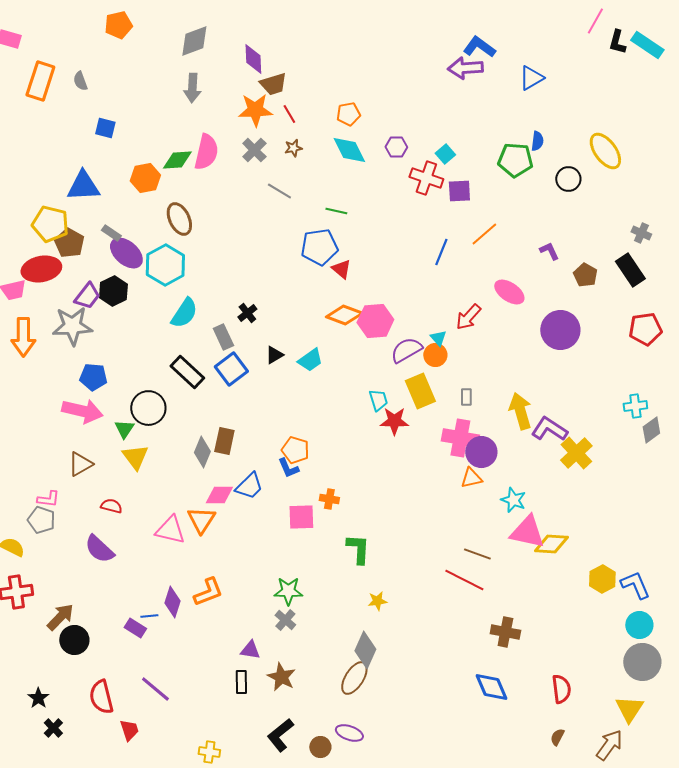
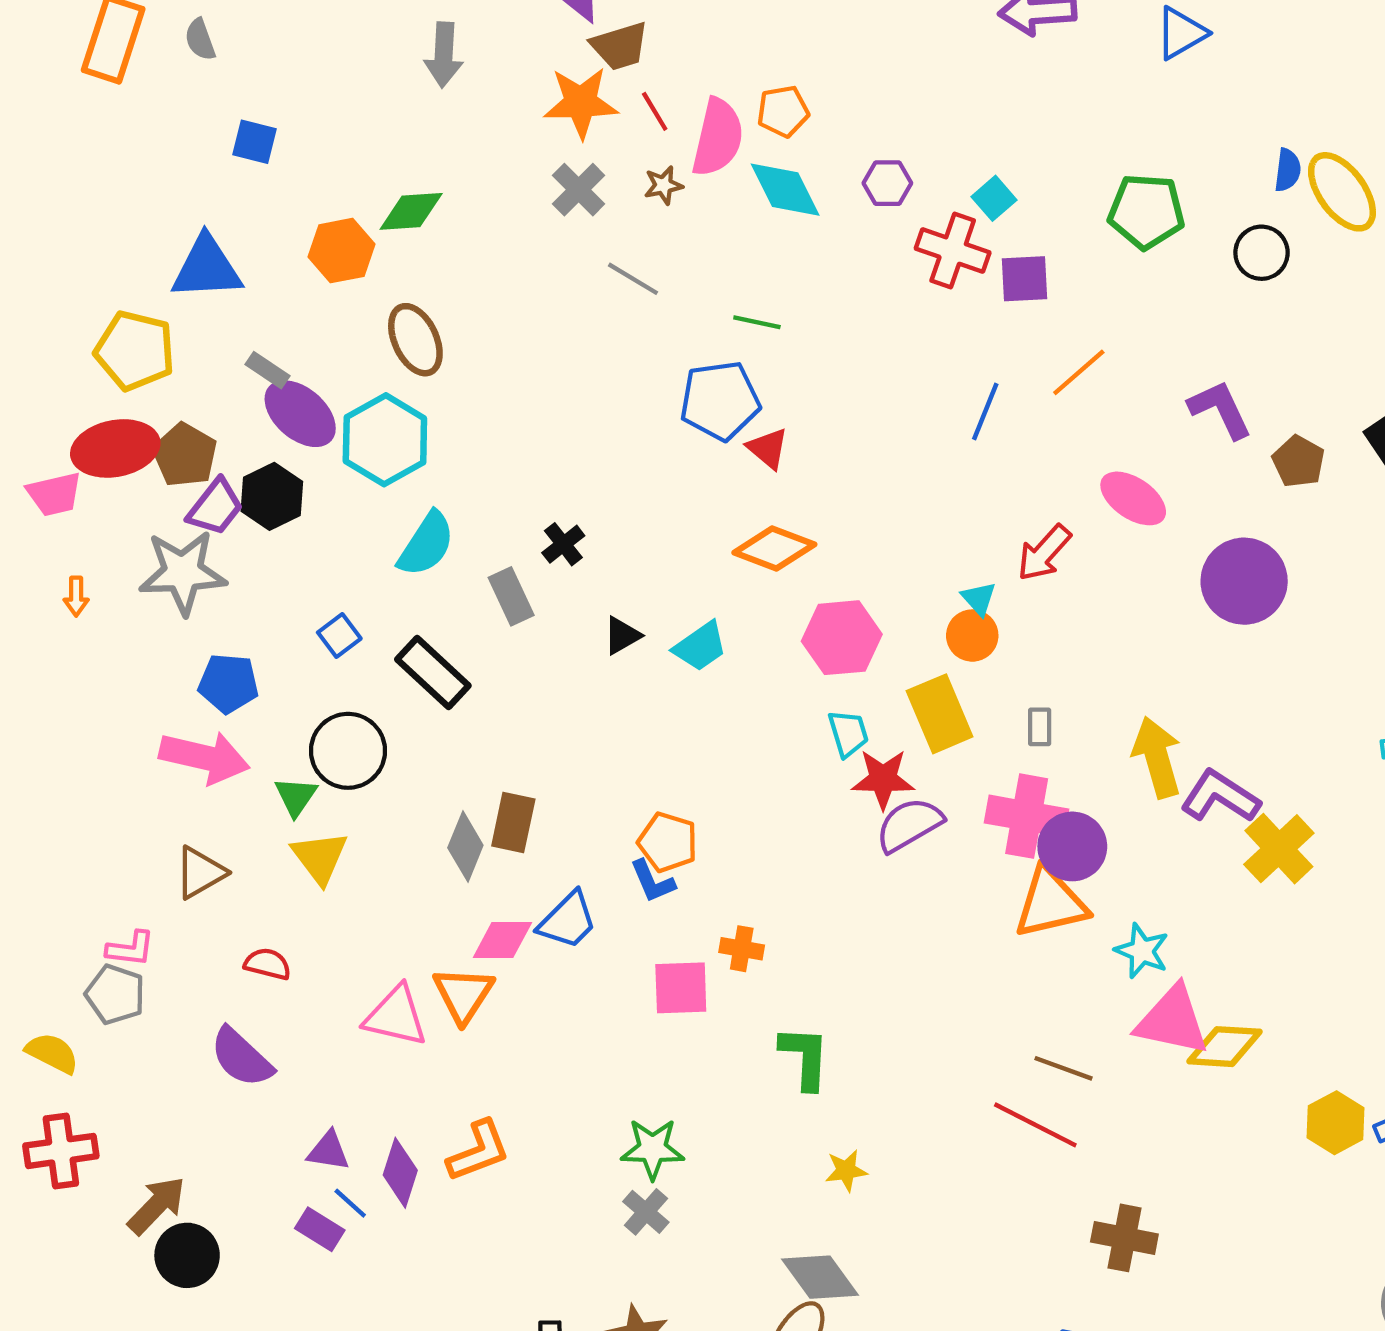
blue semicircle: (537, 141) -> (1288, 170), moved
pink semicircle: (206, 152) -> (718, 137), moved
brown pentagon: (69, 243) -> (185, 455), moved
purple L-shape: (549, 251) -> (1220, 409), size x1.5
pink hexagon: (375, 321) -> (842, 638), moved
orange arrow: (23, 337) -> (76, 596), size x0.5
purple semicircle: (406, 350) -> (909, 825), moved
blue square: (231, 369) -> (339, 636), moved, size x0.6
orange triangle: (471, 478) -> (1051, 903), size x1.6
blue line: (149, 616) -> (350, 1203), turned 48
purple triangle: (250, 650) -> (328, 1151), moved
gray diamond: (365, 650) -> (820, 1277), turned -60

